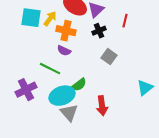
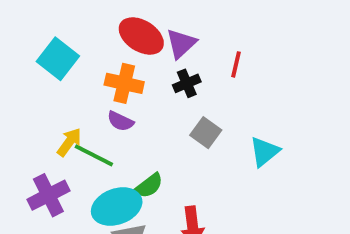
cyan square: (31, 18) -> (58, 59), turned 30
yellow arrow: (50, 19) -> (69, 142), moved
cyan triangle: (145, 88) -> (264, 152), moved

